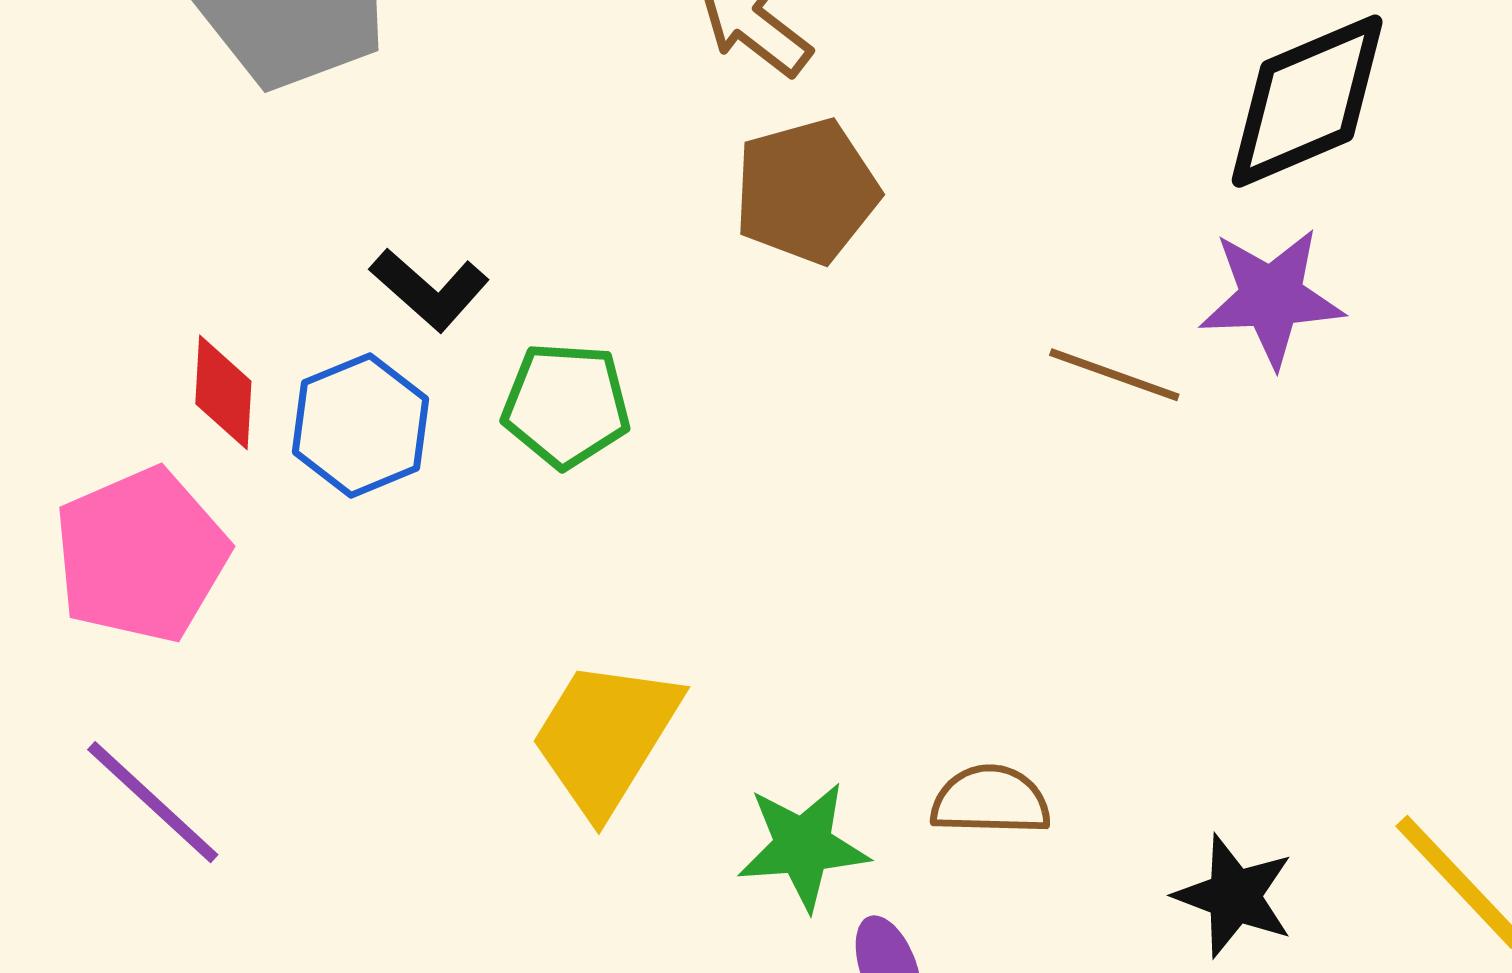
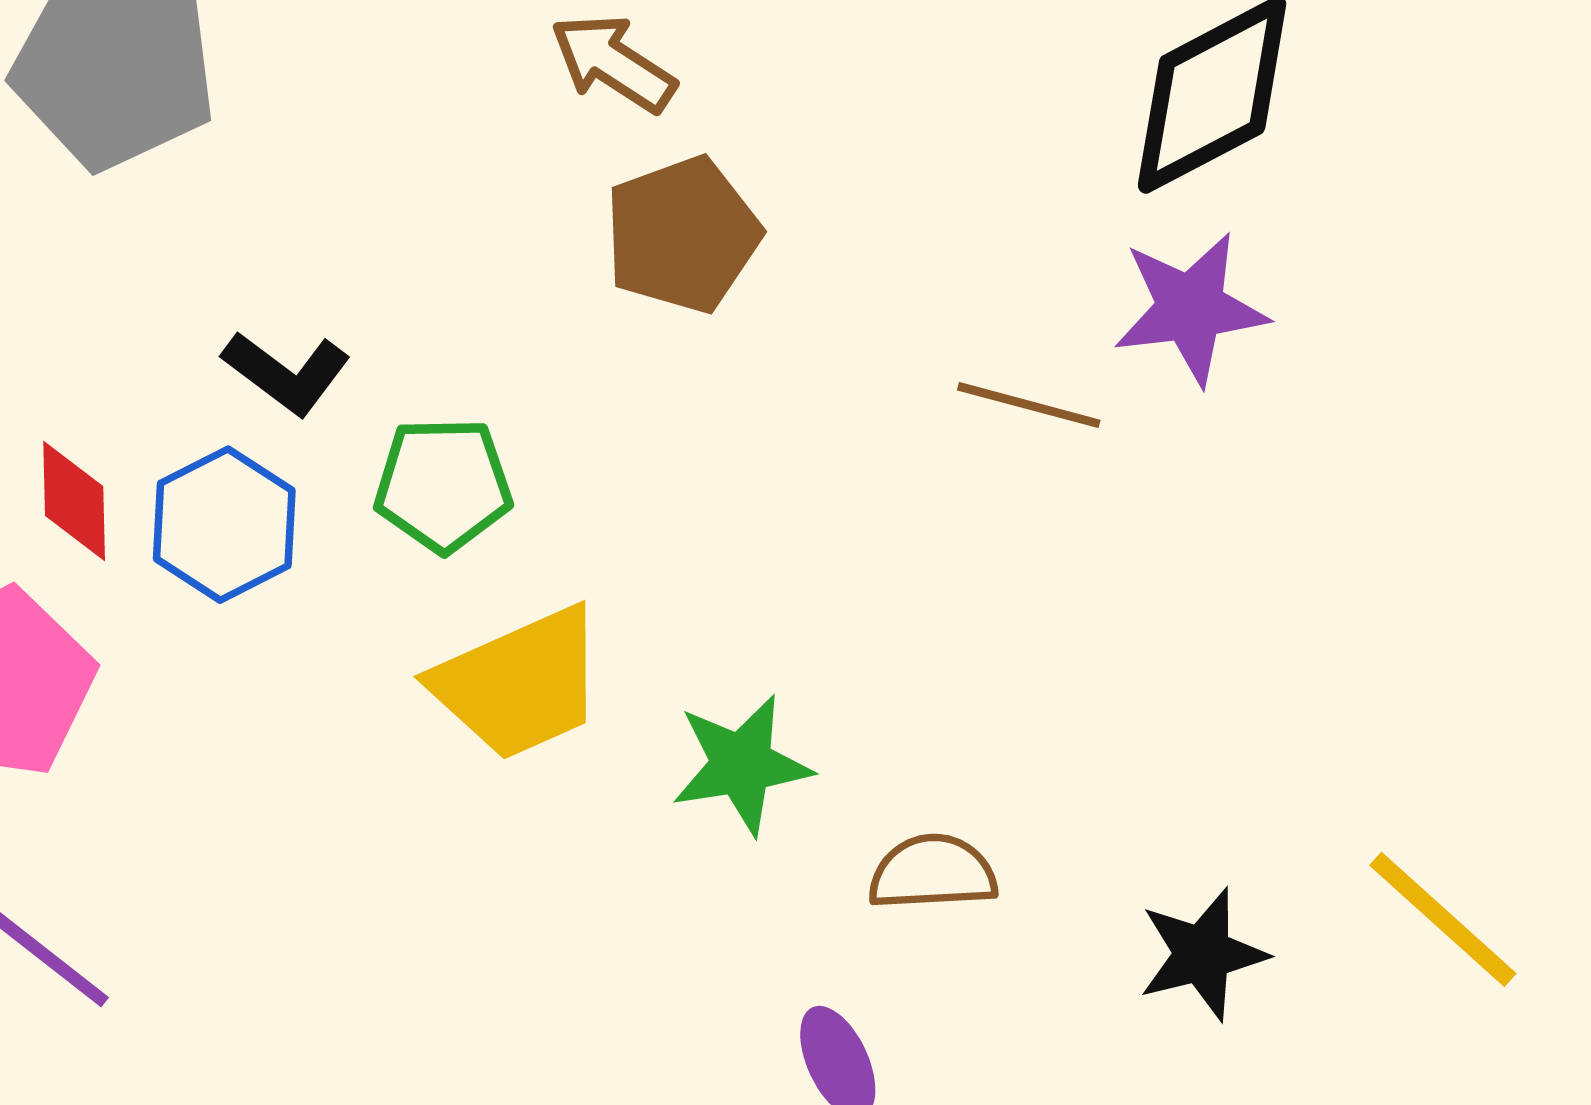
yellow trapezoid: (605, 737) -> (519, 684), moved, turned -141
green star: (803, 846) -> (742, 765), moved
black star: (1234, 896) -> (1202, 954), turned -30

